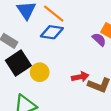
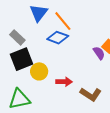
red arrow: (80, 77) -> (64, 82), moved

